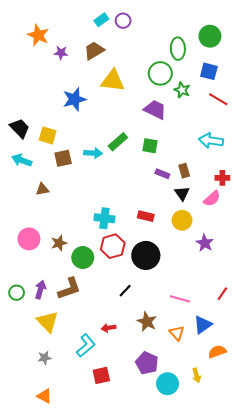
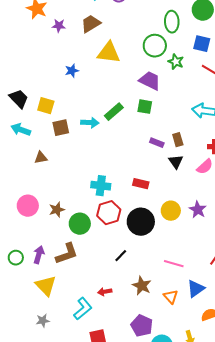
blue star: (74, 99) -> (72, 71), size x0.6
green square: (150, 146) -> (145, 107), moved
yellow circle: (182, 220) -> (171, 211), moved

